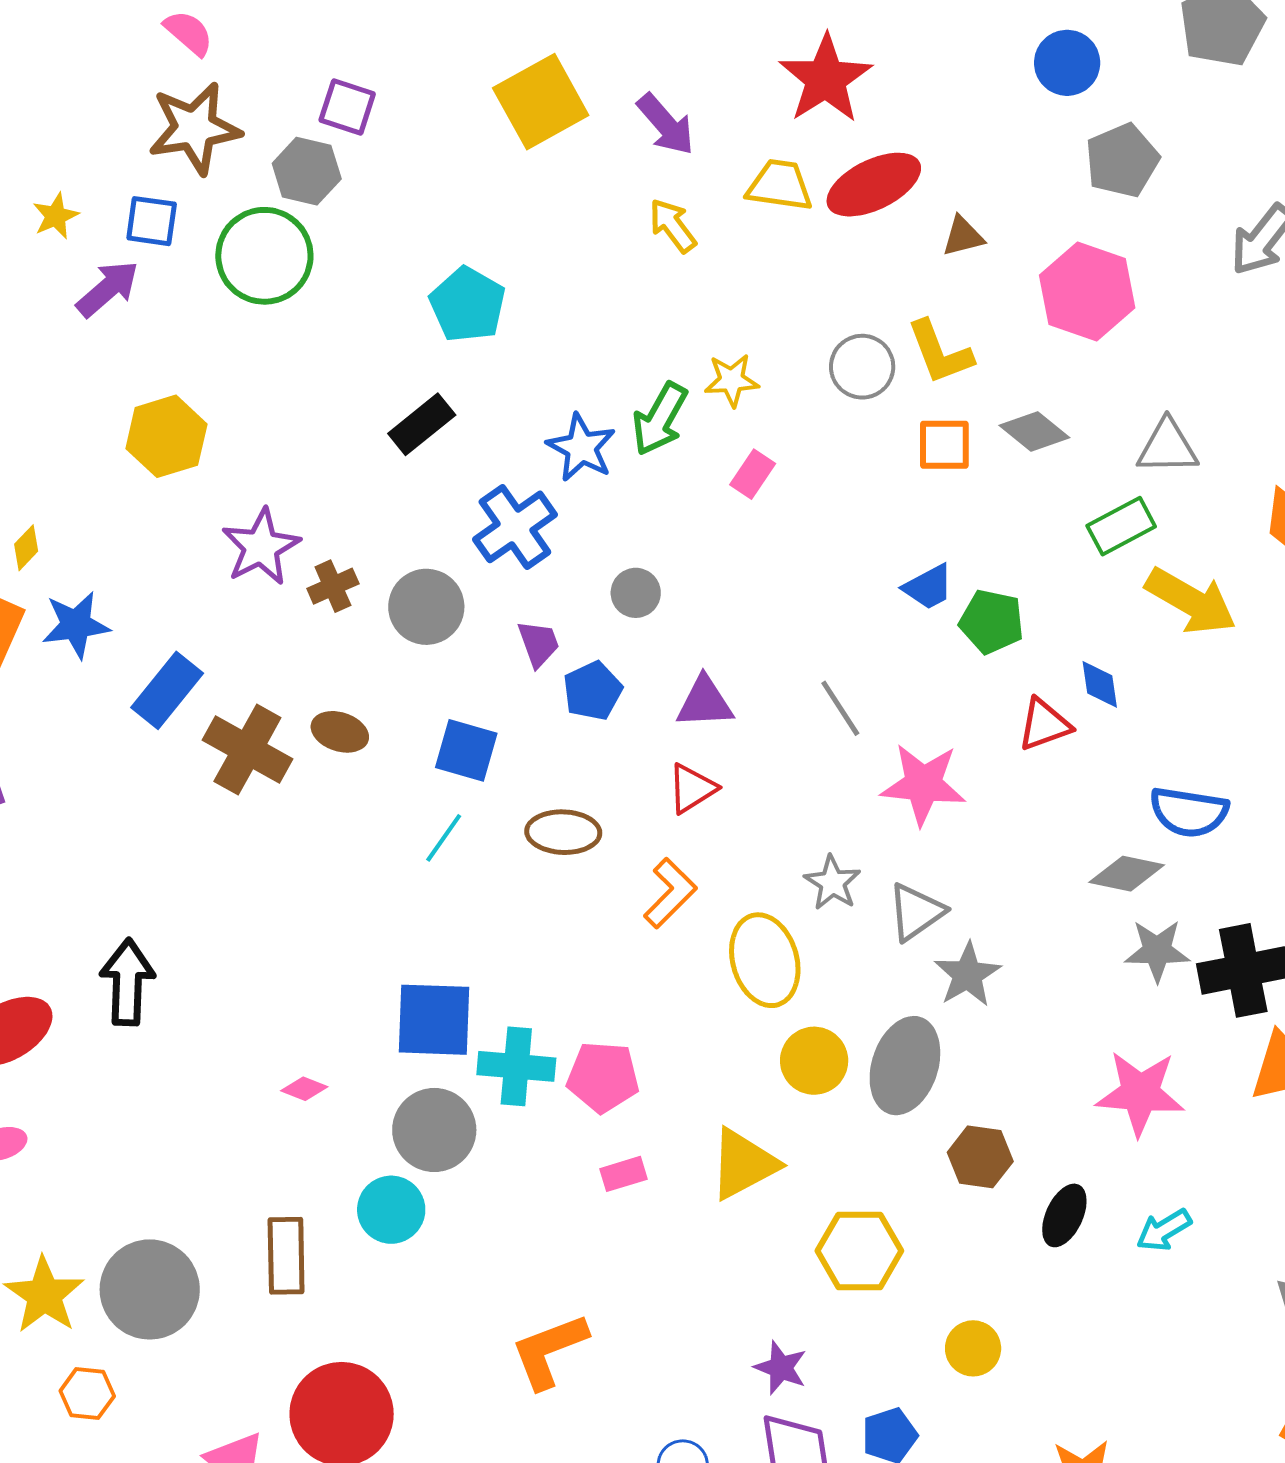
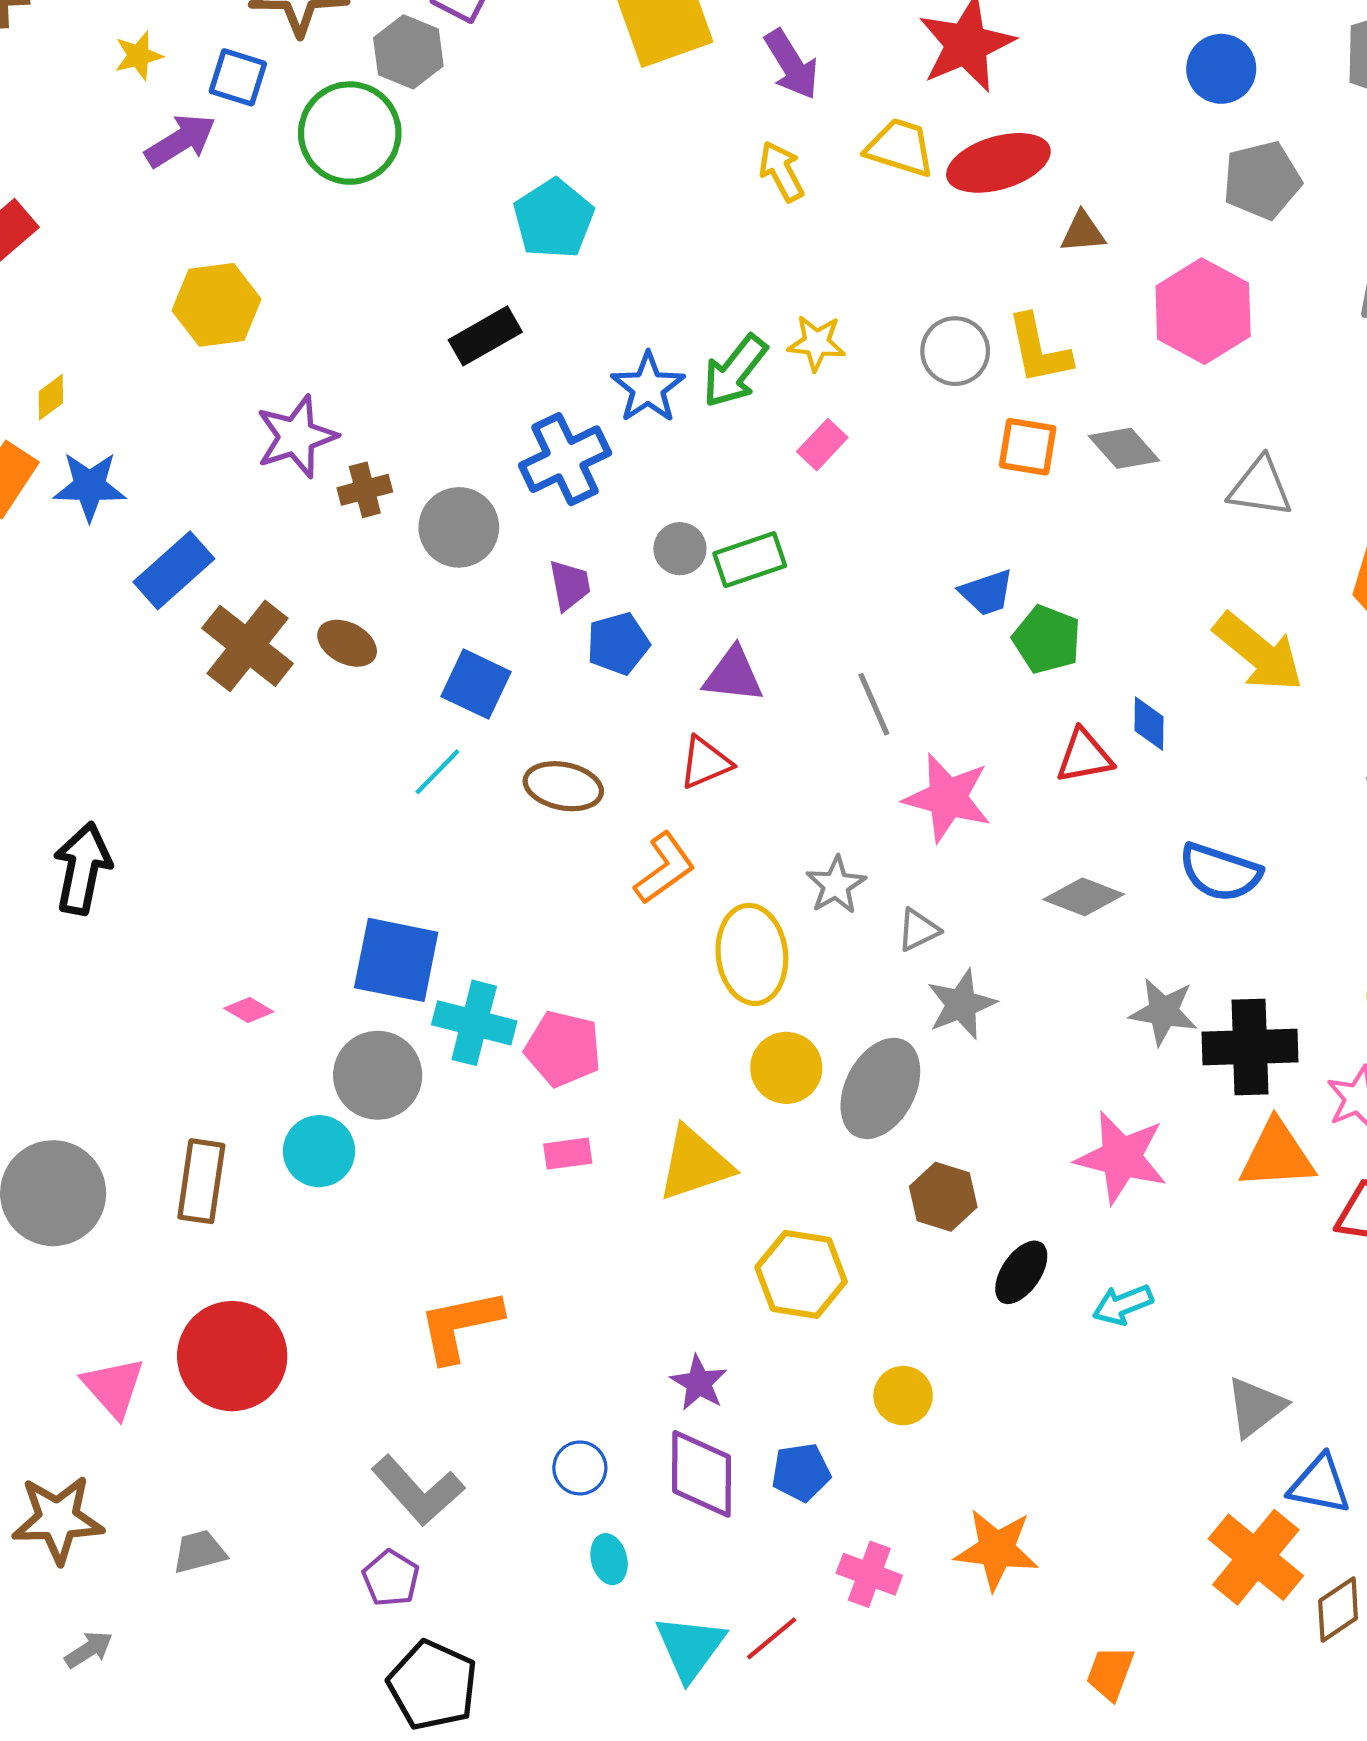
green rectangle: (1121, 526) -> (750, 560), moved
gray diamond: (1127, 874) -> (1084, 897), moved
gray triangle: (916, 912) -> (918, 930), size x0.7

